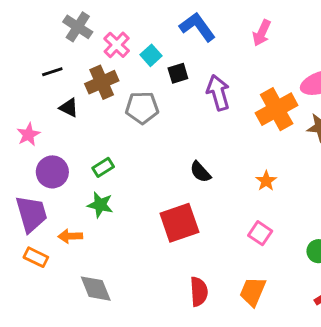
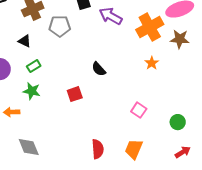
purple arrow: (218, 93) -> (111, 16), turned -45
black triangle: (69, 108) -> (25, 41), moved
orange star: (266, 181) -> (152, 63), moved
red square: (179, 223) -> (75, 94), moved, size x0.6

